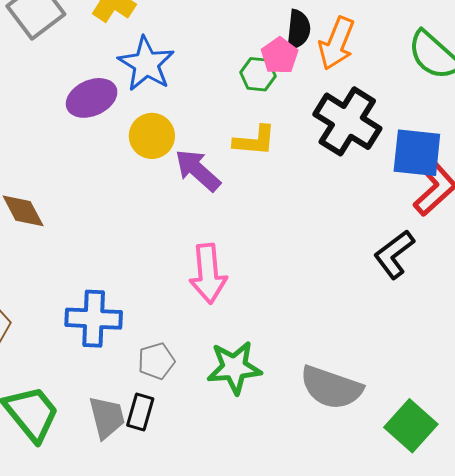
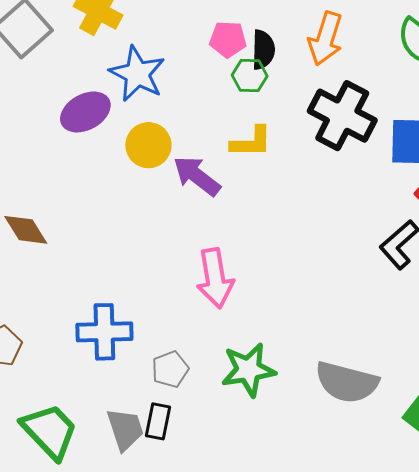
black semicircle: (298, 30) -> (263, 50), moved
pink pentagon: (280, 56) -> (228, 39), moved, turned -30

